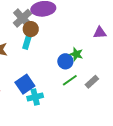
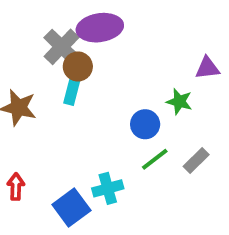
green star: (76, 54) -> (179, 102), moved
blue square: (25, 84) -> (71, 208), moved
cyan cross: (35, 97) -> (108, 188), moved

